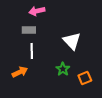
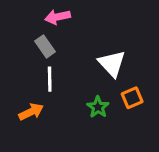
gray rectangle: (29, 30) -> (45, 46), turned 56
orange square: (85, 78) -> (132, 98), moved

